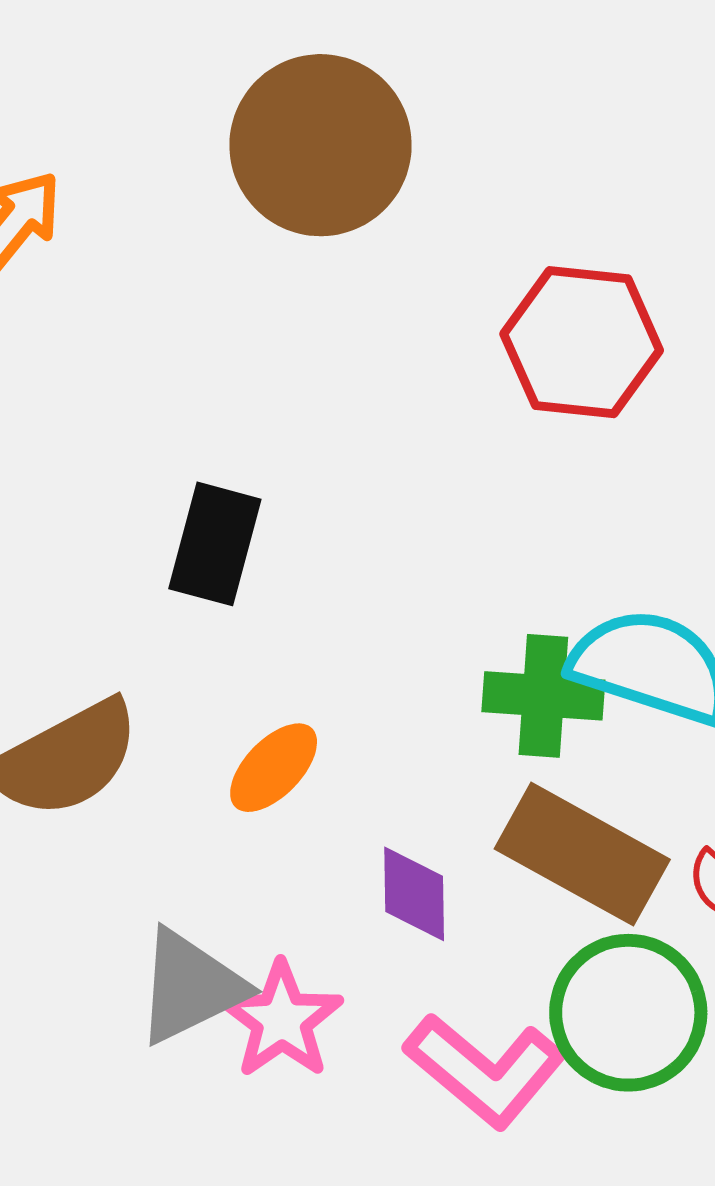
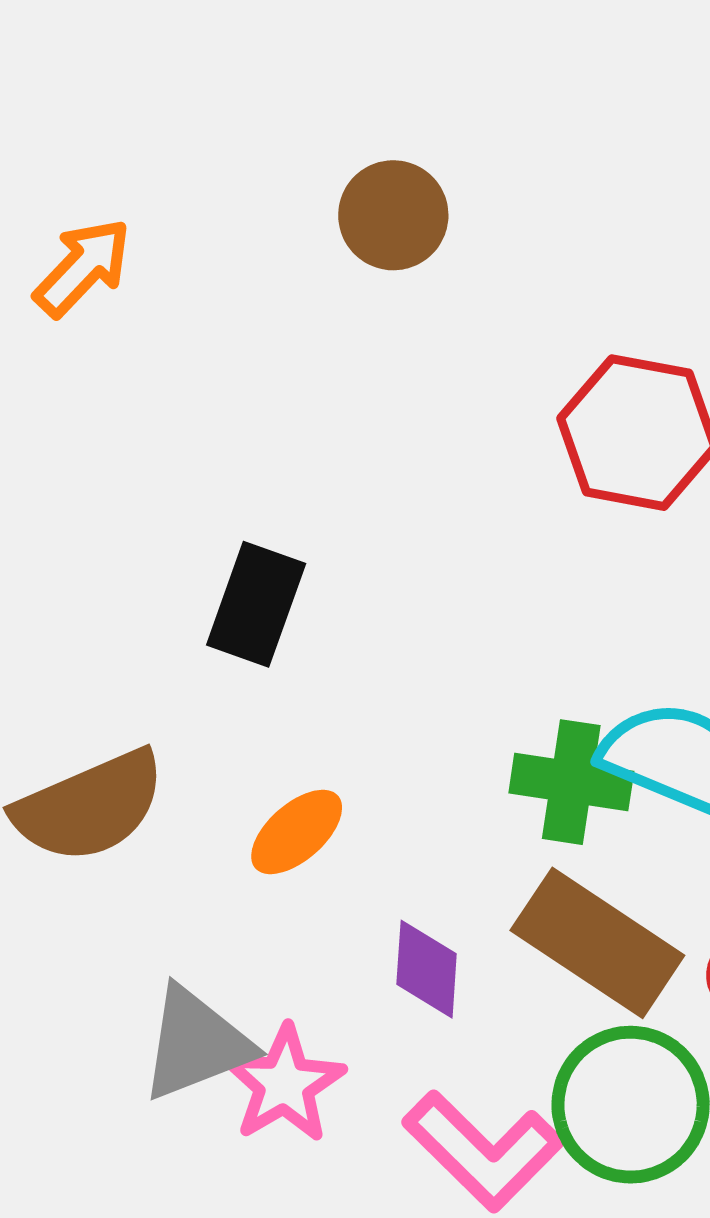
brown circle: (321, 145) -> (393, 215), size x0.6

